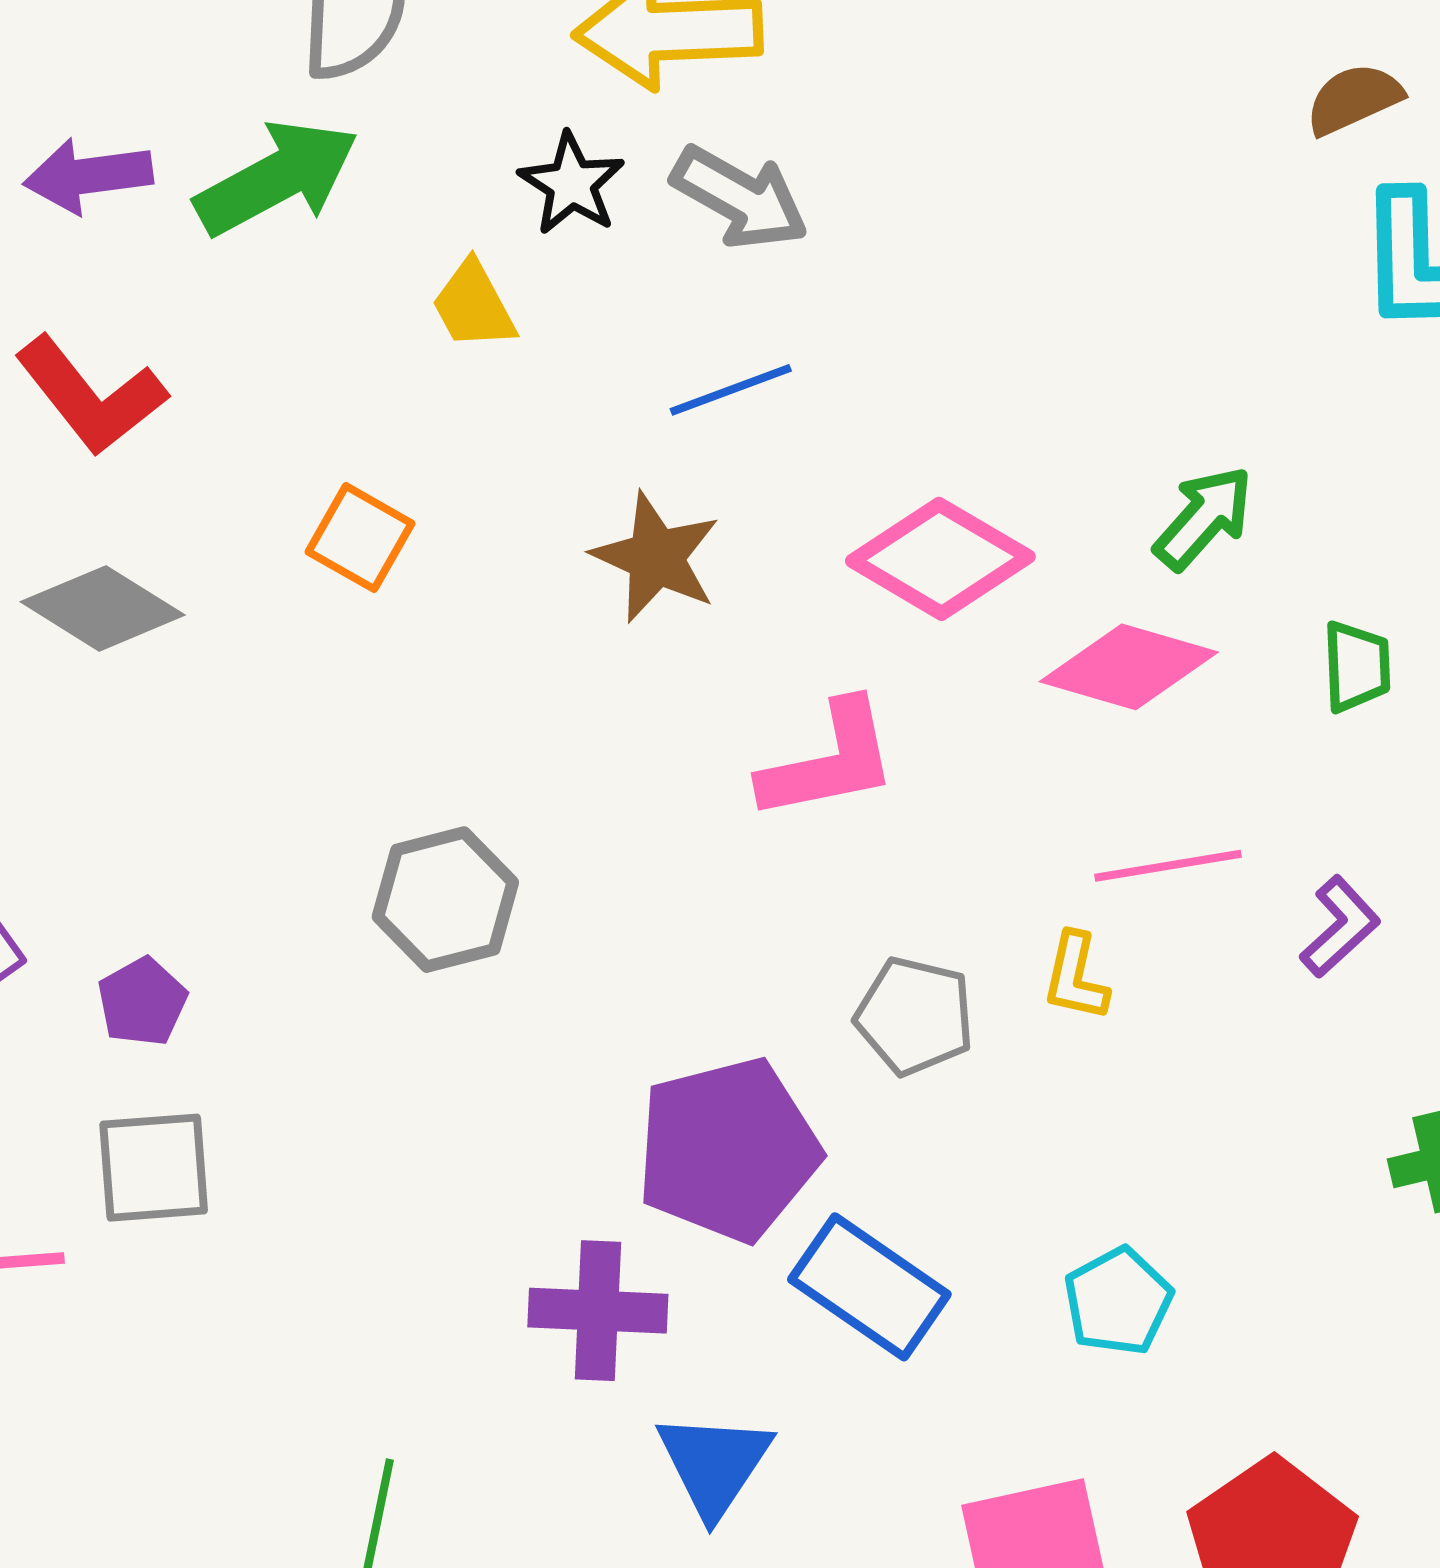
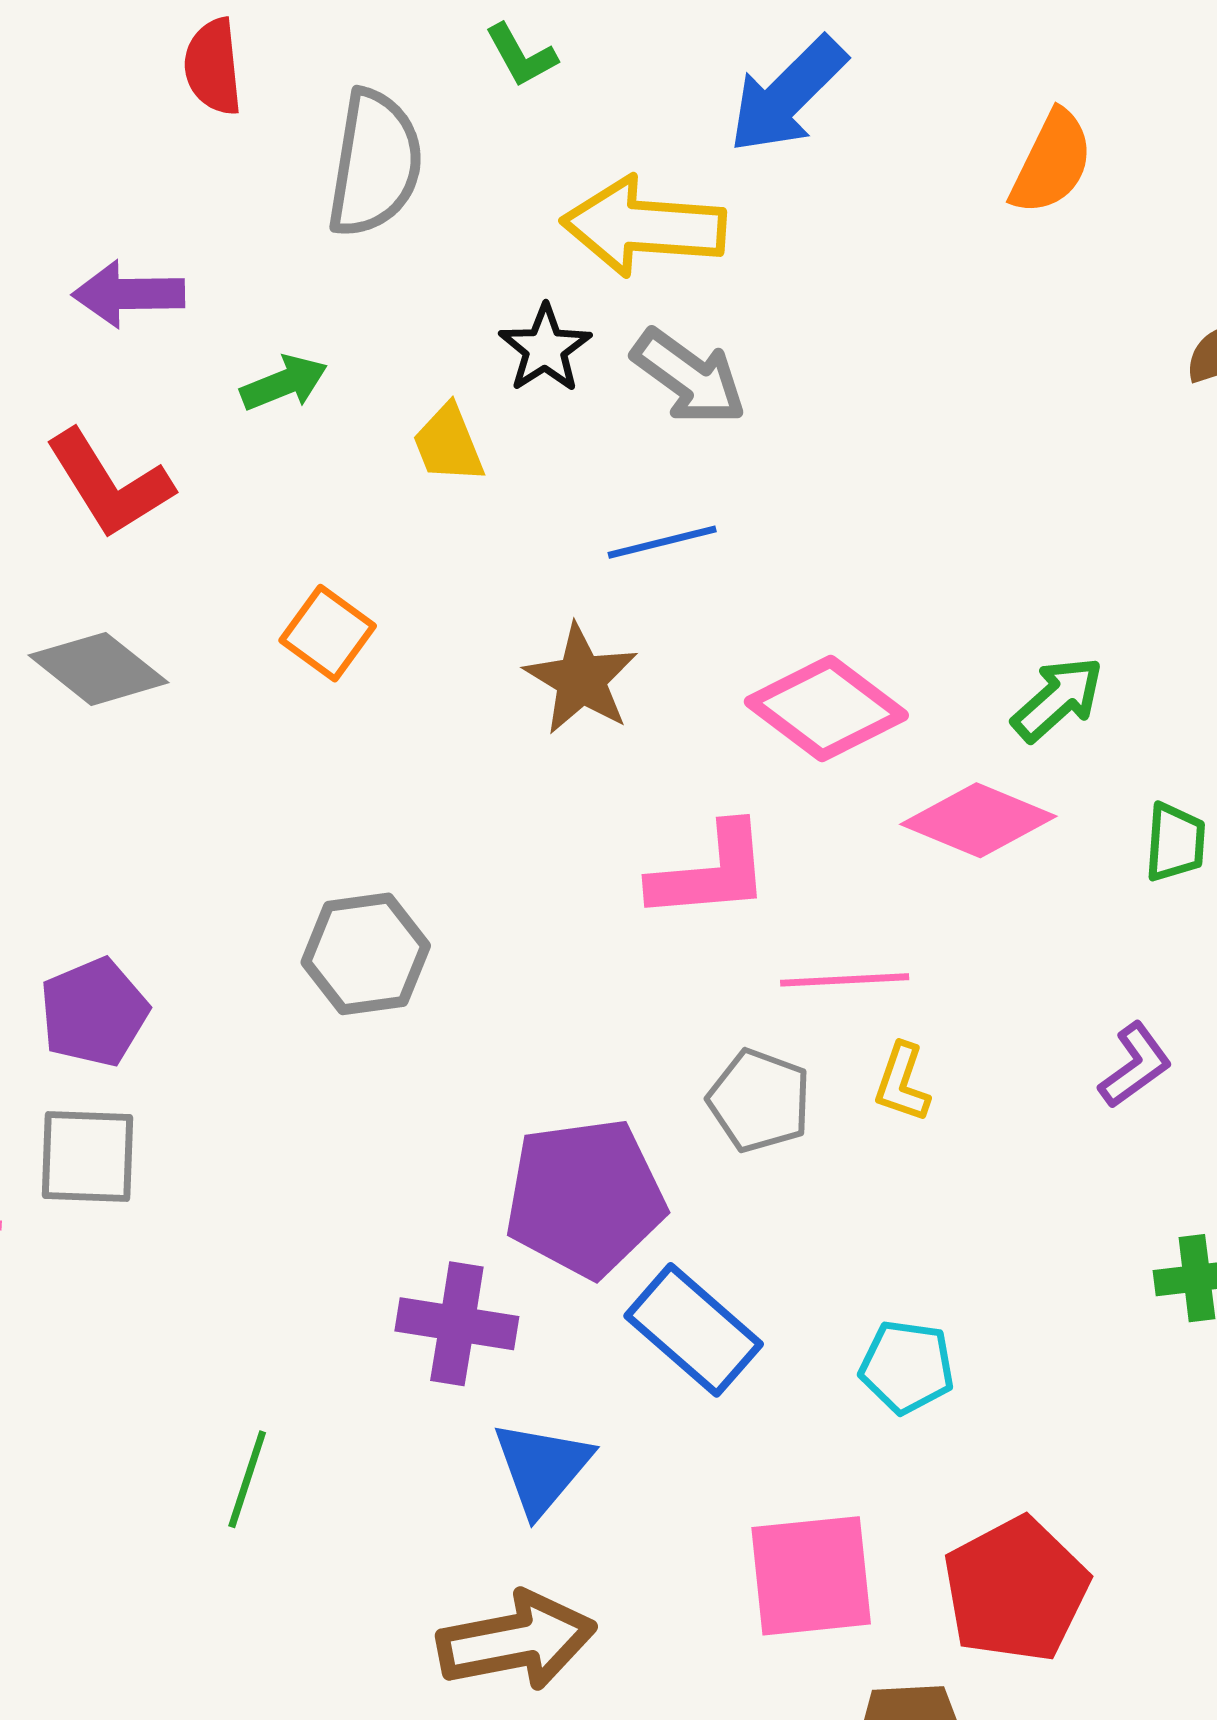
green arrow: (277, 178) -> (284, 383), moved, size x0.6
pink line: (1168, 866) -> (845, 980), moved
purple pentagon: (142, 1002) -> (94, 1012), size x1.4
cyan pentagon: (1118, 1301) -> (907, 1367), turned 30

